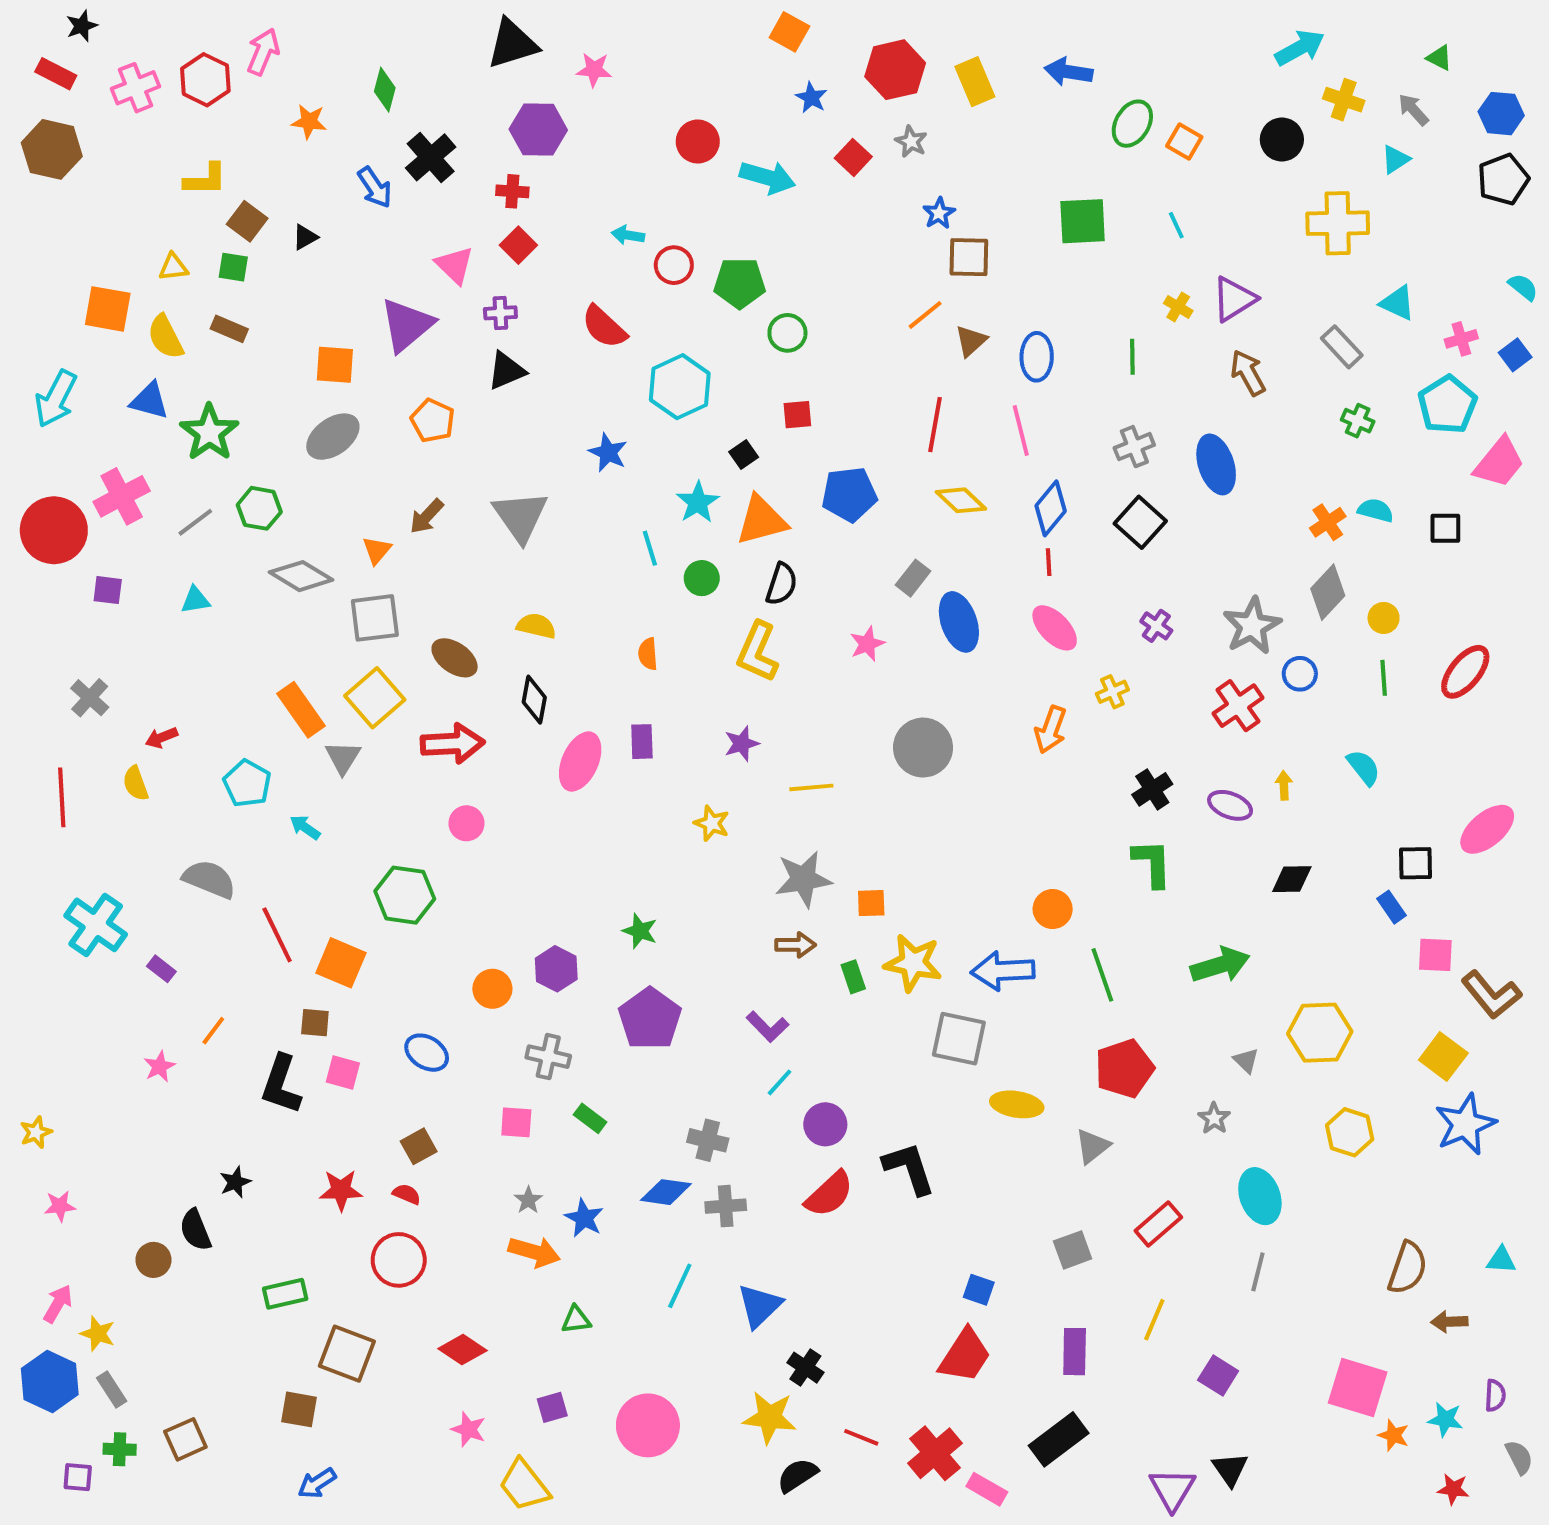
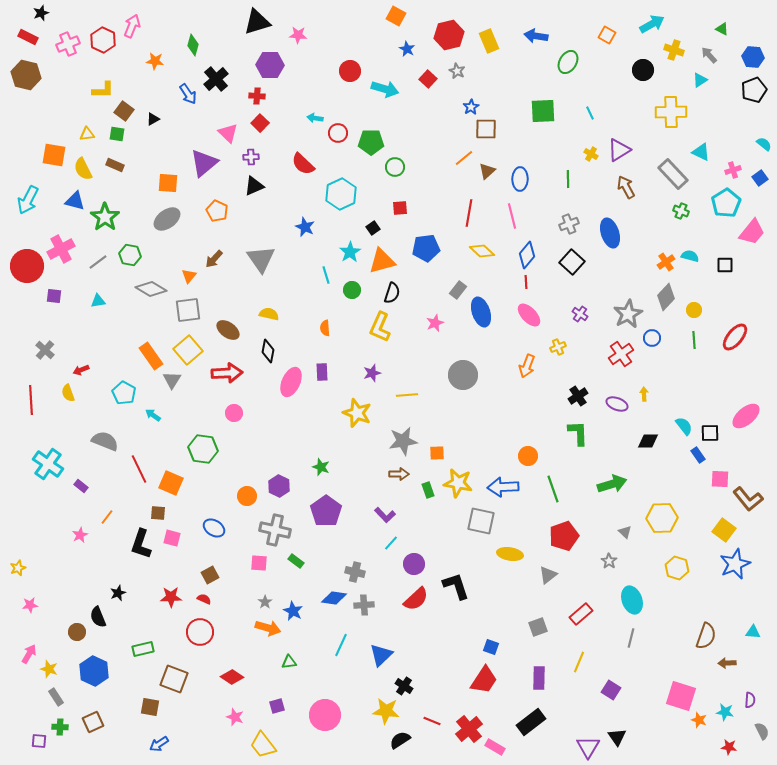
orange square: (1184, 141) -> (607, 35), moved
gray rectangle: (1342, 347) -> (673, 174), size x1.4
cyan semicircle: (1364, 767) -> (684, 426), moved
yellow star: (712, 823) -> (357, 413), size x1.6
gray cross: (548, 1057) -> (275, 530), size x1.4
blue hexagon: (50, 1382) -> (94, 671), moved

